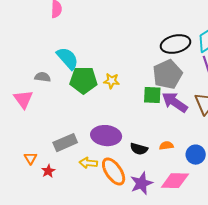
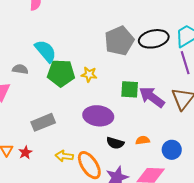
gray pentagon: (167, 74) -> (119, 41), moved
purple ellipse: (106, 136) -> (98, 116), moved
gray rectangle: (65, 143) -> (43, 122), moved
red star: (48, 171) -> (25, 152), moved

